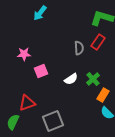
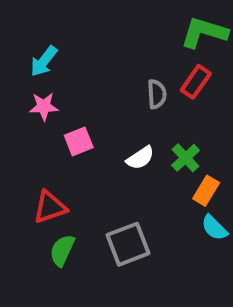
cyan arrow: (40, 13) -> (44, 61), moved
gray square: (53, 121) -> (128, 244), moved
green semicircle: (13, 122) -> (62, 250), moved

